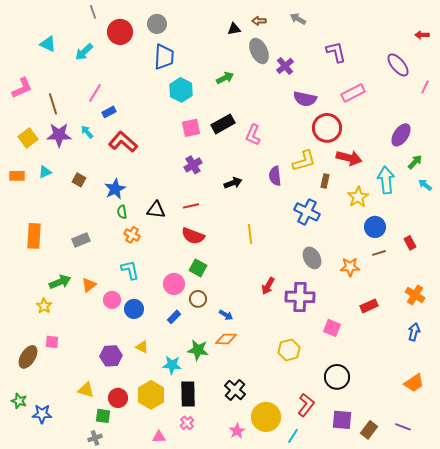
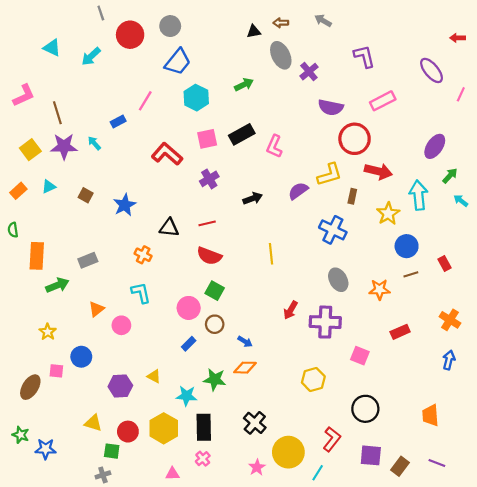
blue trapezoid: (164, 57) -> (178, 62), turned 36
pink line: (95, 93) -> (145, 101), moved
red L-shape: (123, 142) -> (167, 154), moved
orange rectangle: (17, 176) -> (18, 191), turned -42
purple semicircle: (275, 176) -> (298, 191), turned 60
green semicircle: (122, 212) -> (13, 230), moved
green arrow: (60, 282) -> (57, 285), moved
blue circle: (134, 309) -> (81, 357), moved
orange trapezoid: (414, 383) -> (430, 415), moved, turned 120

